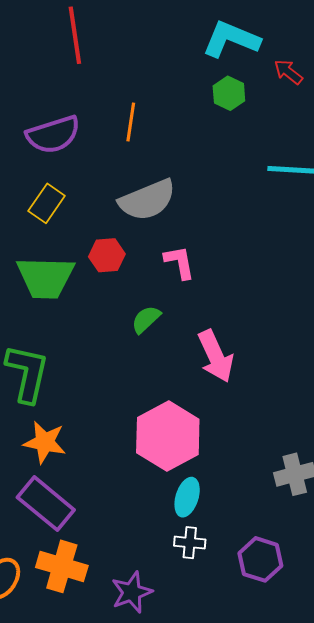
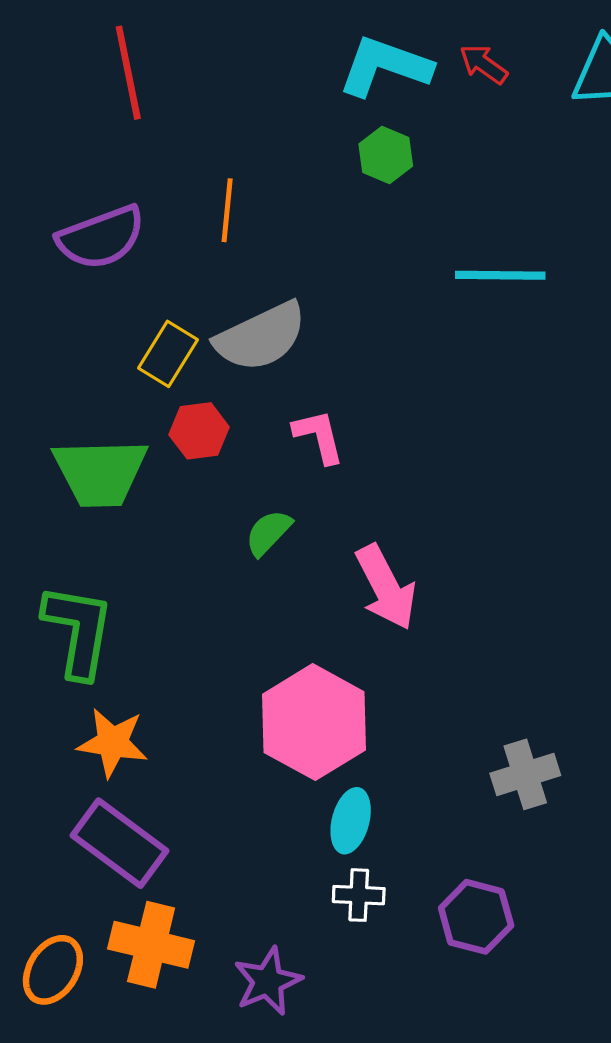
red arrow: (288, 72) -> (484, 64), moved
yellow rectangle: (47, 203) -> (168, 354), moved

